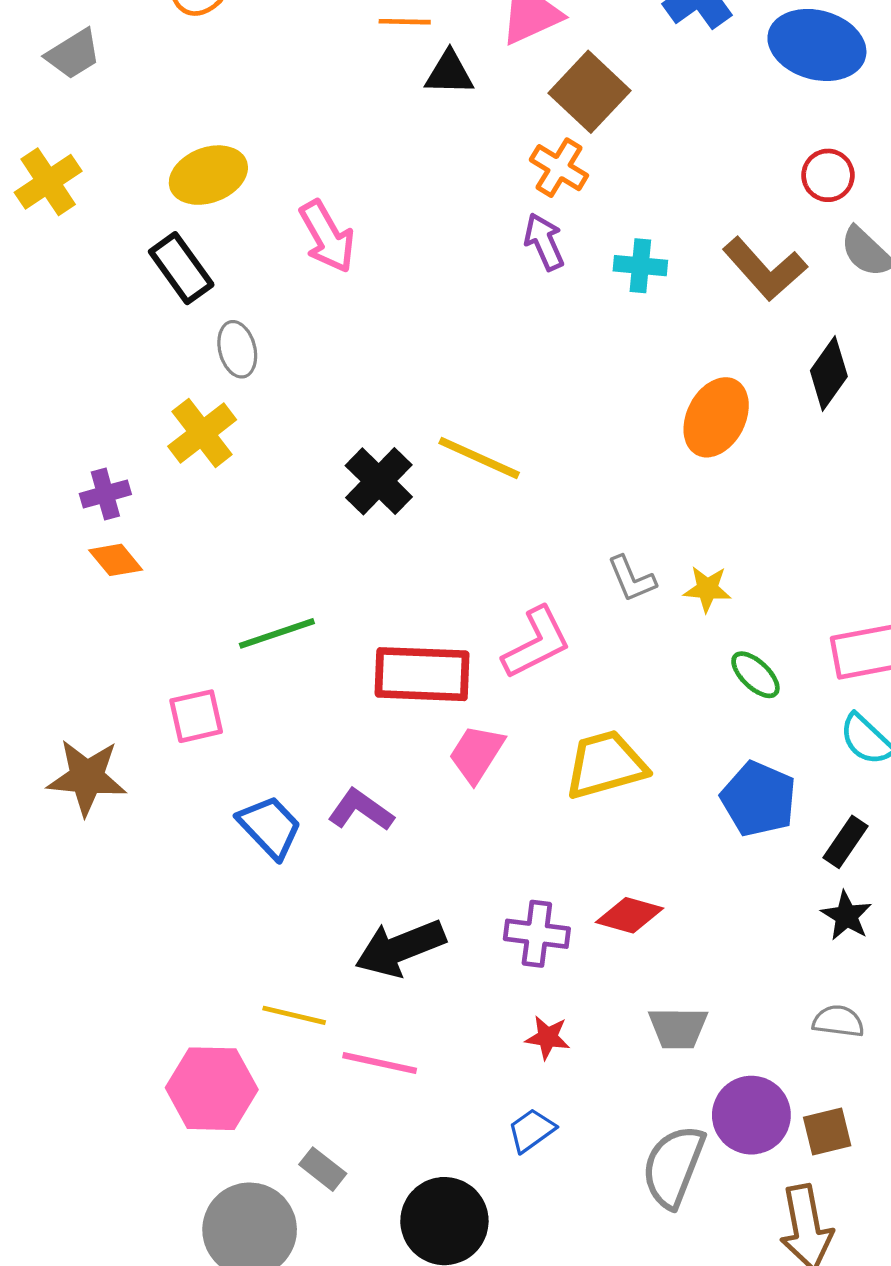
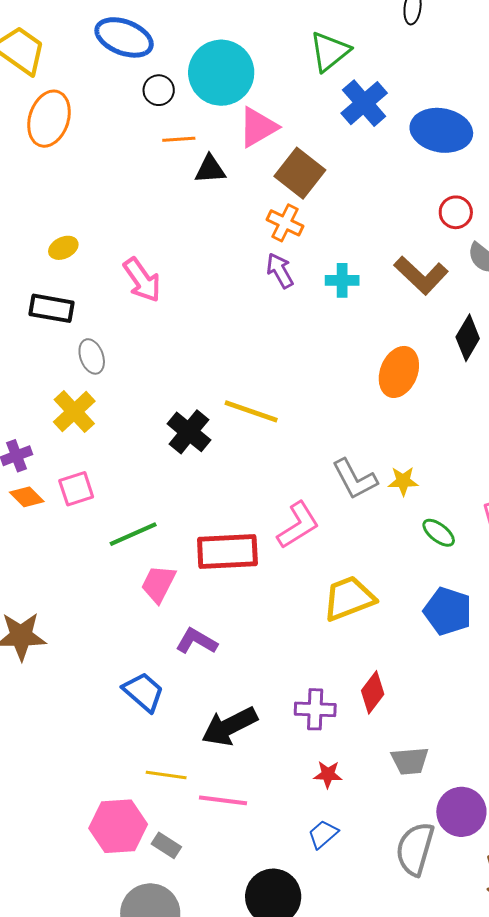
yellow ellipse: (208, 175) -> (63, 248), size x0.6
black rectangle: (181, 268) -> (52, 308), turned -39
gray L-shape: (632, 579) -> (355, 479), size x1.4
pink square: (196, 716) -> (76, 489), moved
pink trapezoid: (477, 754) -> (158, 584), moved
blue trapezoid: (270, 827) -> (143, 692), moved
red diamond: (629, 915) -> (373, 692), turned -63
gray rectangle: (323, 1169) -> (166, 845), moved

